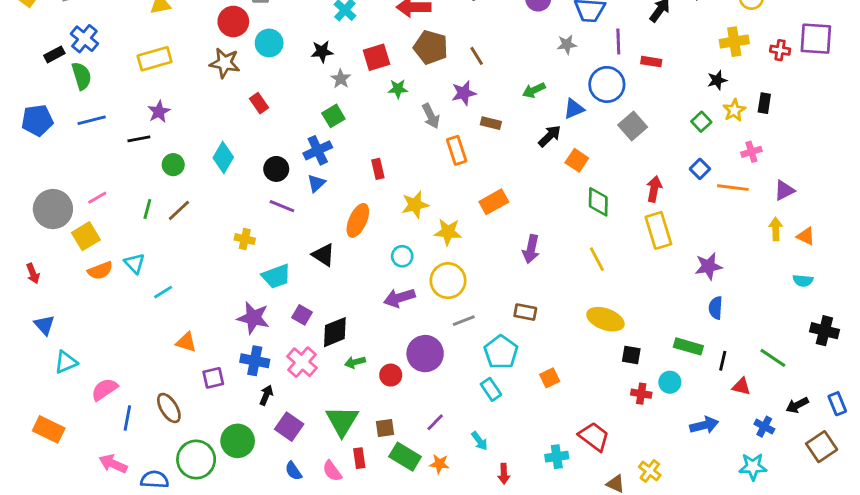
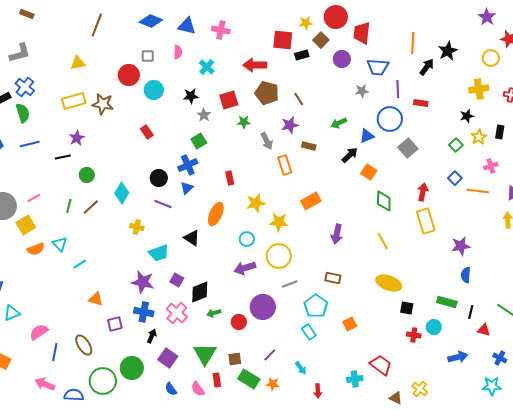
brown star: (225, 63) -> (103, 104), moved
cyan diamond: (223, 157) -> (122, 193), moved

